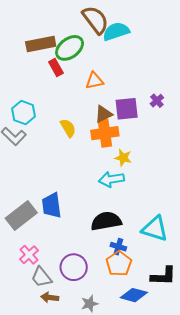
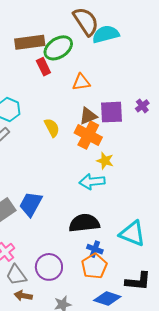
orange cross: (105, 133) -> (88, 135), turned 32
blue trapezoid: (52, 205) -> (31, 204), turned 32

